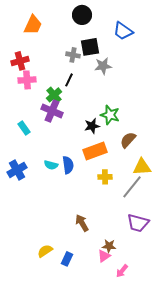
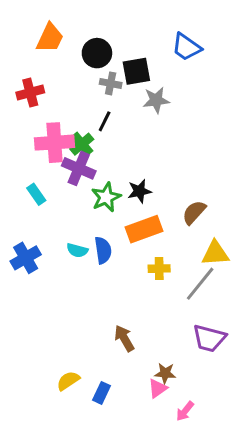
black circle: (82, 15) -> (97, 53), moved
pink cross: (27, 80) -> (54, 143), moved, size x1.4
green star: (110, 115) -> (106, 197), moved, turned 30

